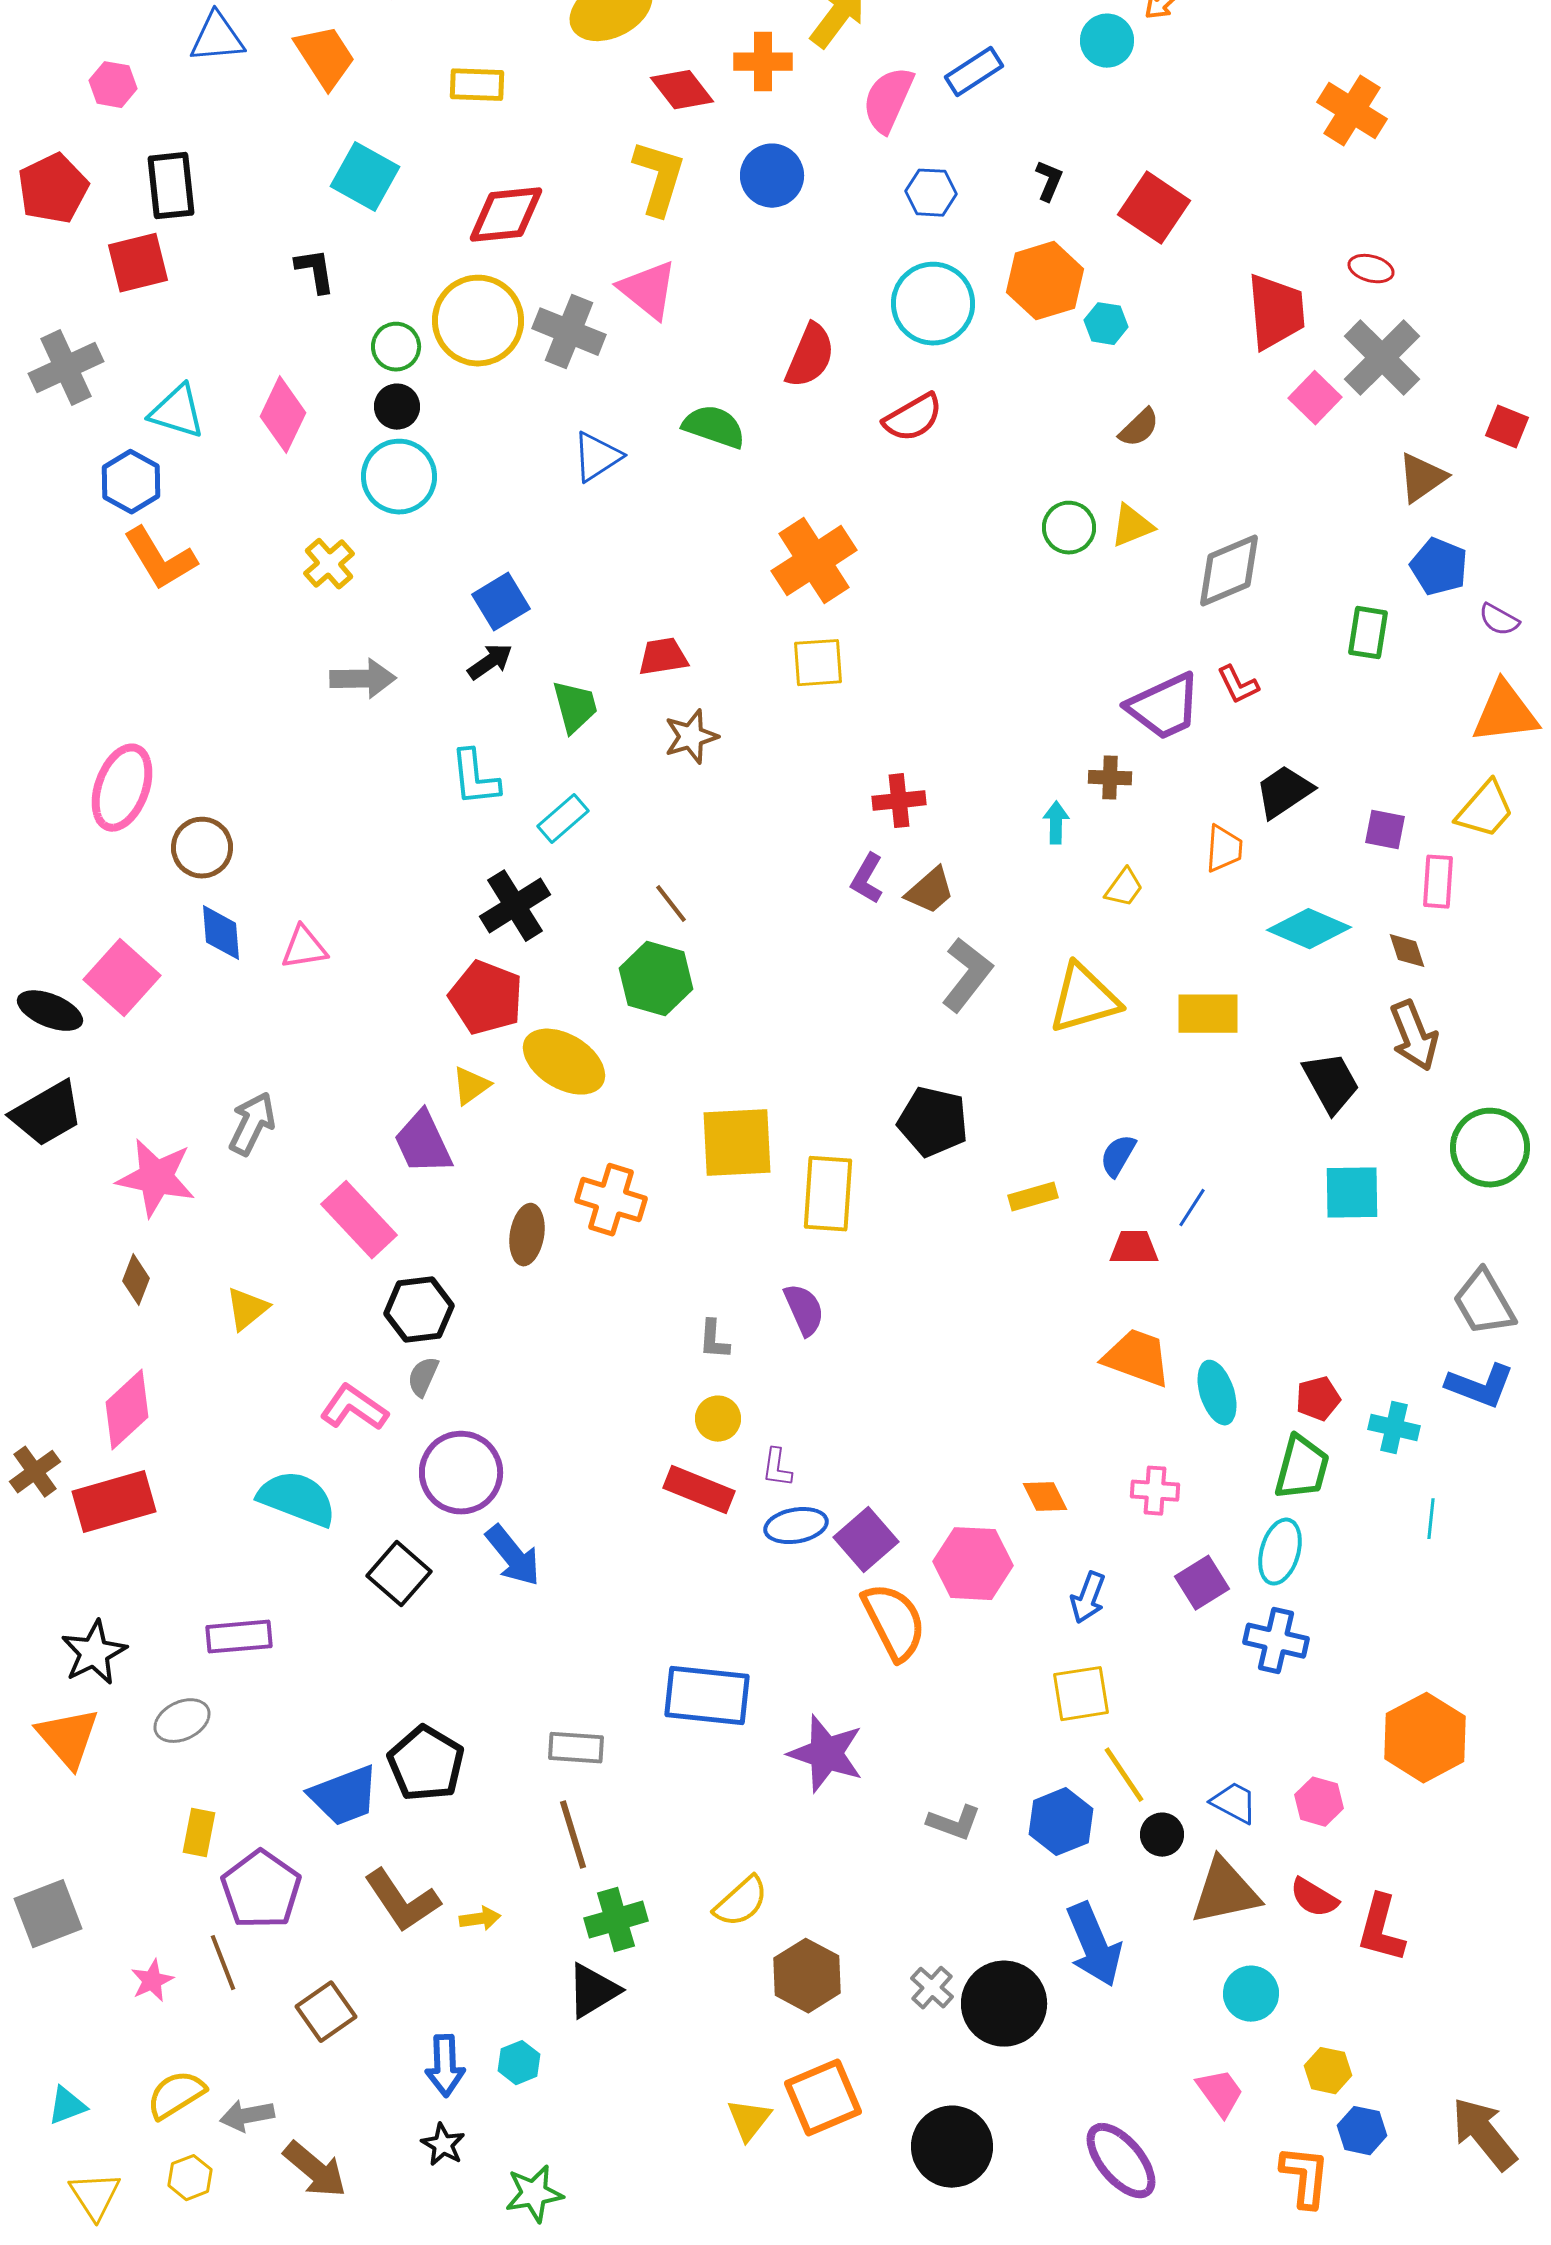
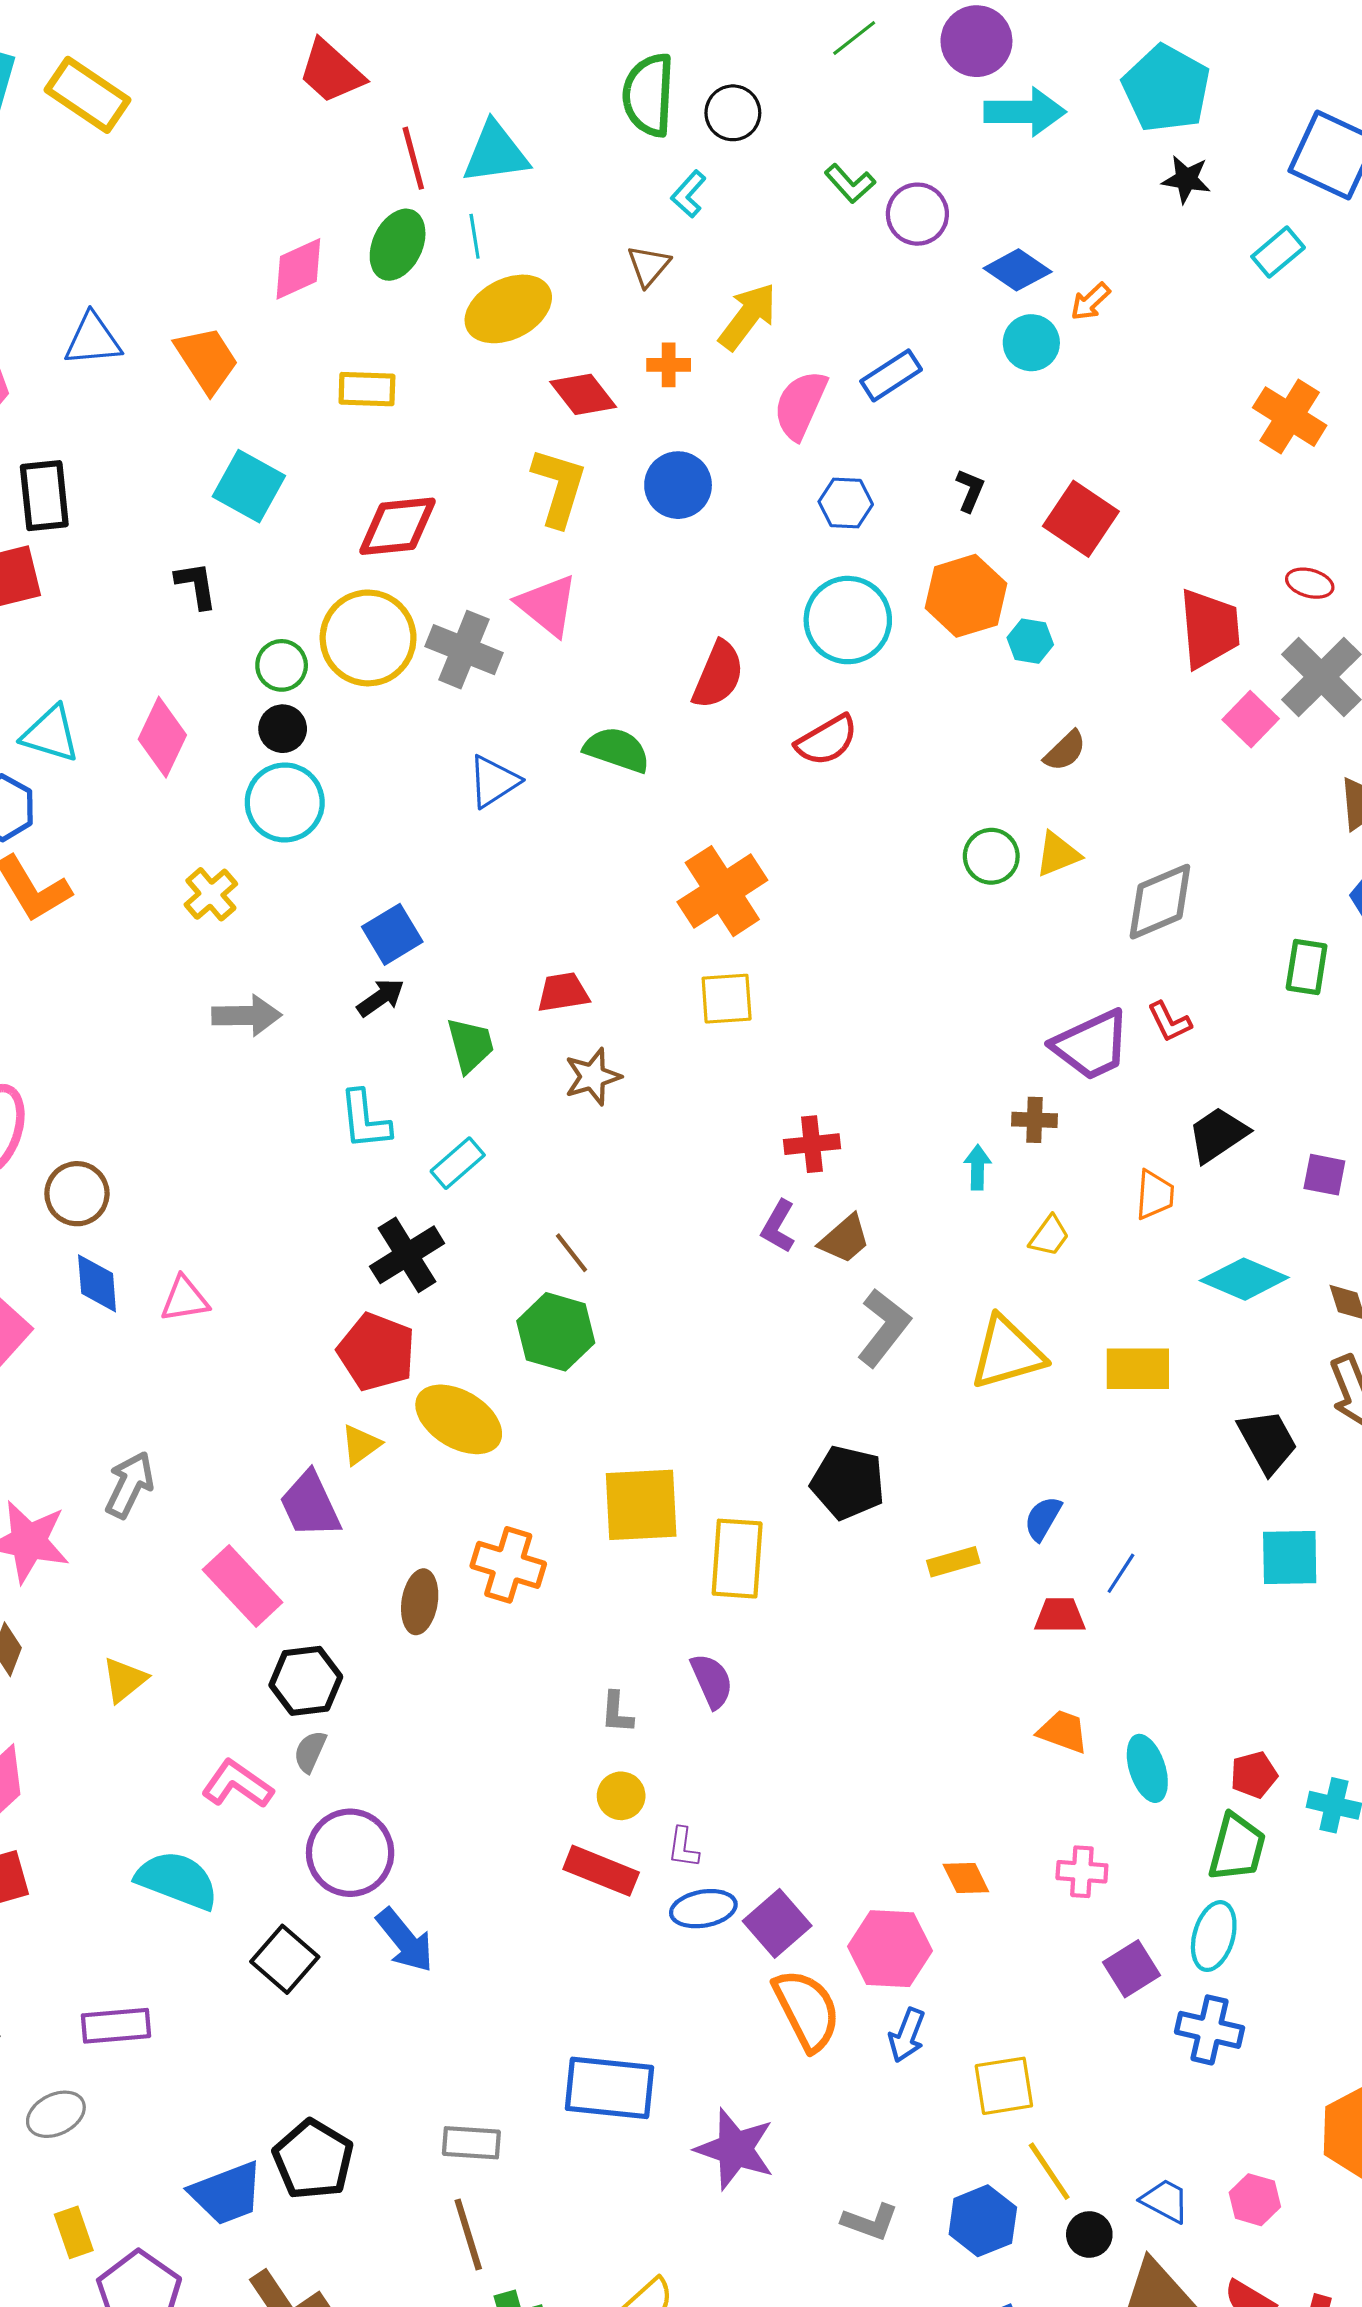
orange cross: (763, 62) -> (669, 365), size x0.7
orange trapezoid: (1137, 1358) -> (1063, 1731), size x0.7
blue arrow: (1088, 1598) -> (907, 2035), moved
yellow rectangle: (199, 1833) -> (74, 2232), turned -30

